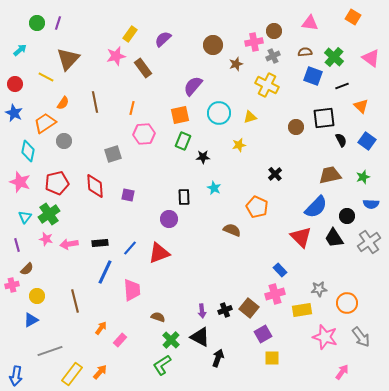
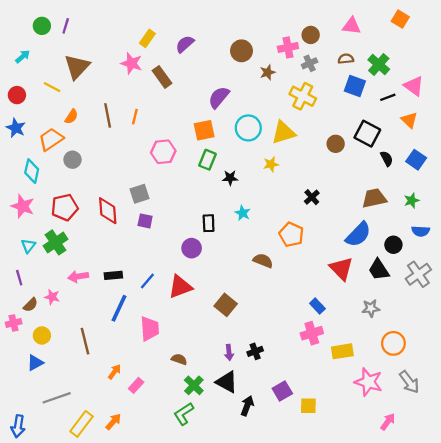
pink star: (116, 56) -> (131, 63), turned 30
pink triangle: (371, 58) -> (414, 86), moved
orange line: (132, 108) -> (135, 117), moved
yellow triangle: (250, 117) -> (283, 132), size x1.6
black square: (324, 118) -> (367, 134), turned 35
gray square: (113, 154) -> (139, 194), moved
pink star: (46, 239) -> (52, 297), moved
gray star: (319, 289) -> (371, 308), moved
brown square: (249, 308) -> (226, 305), moved
purple square: (263, 334) -> (282, 391), moved

